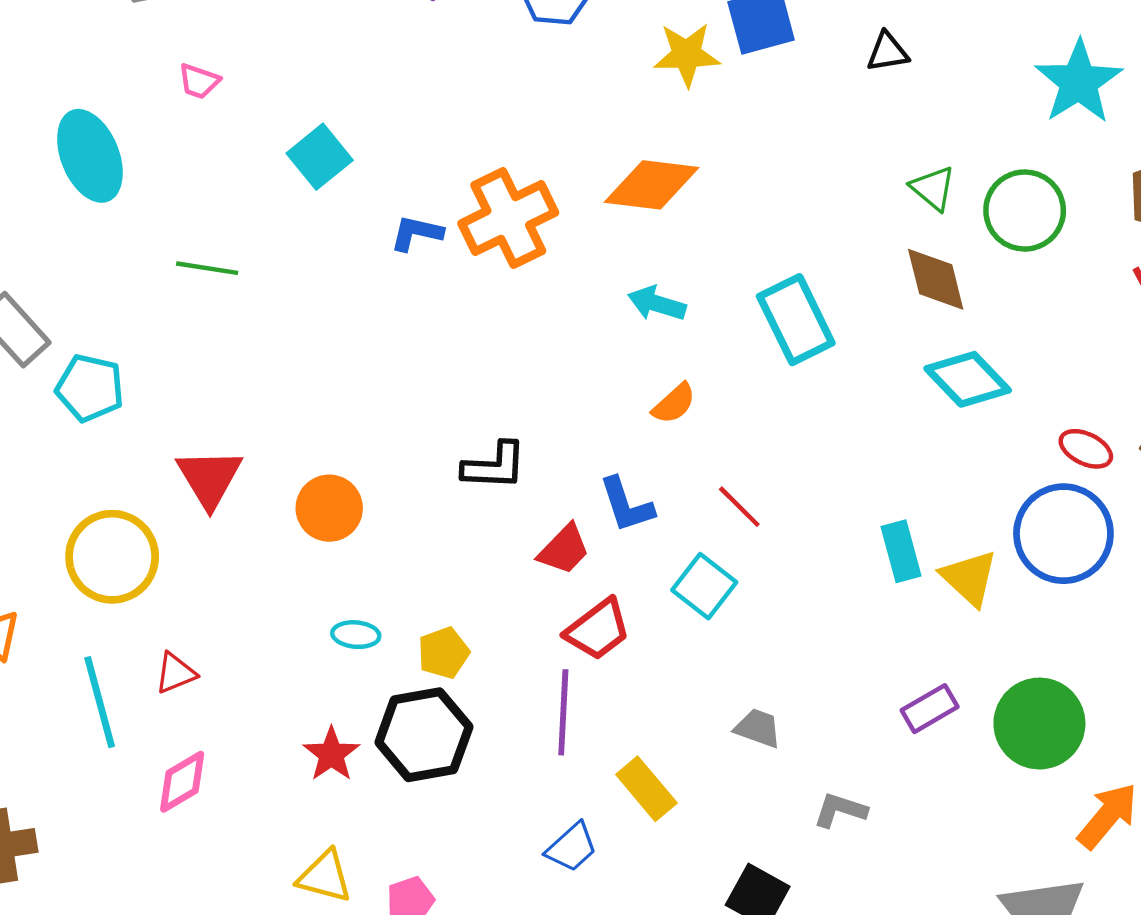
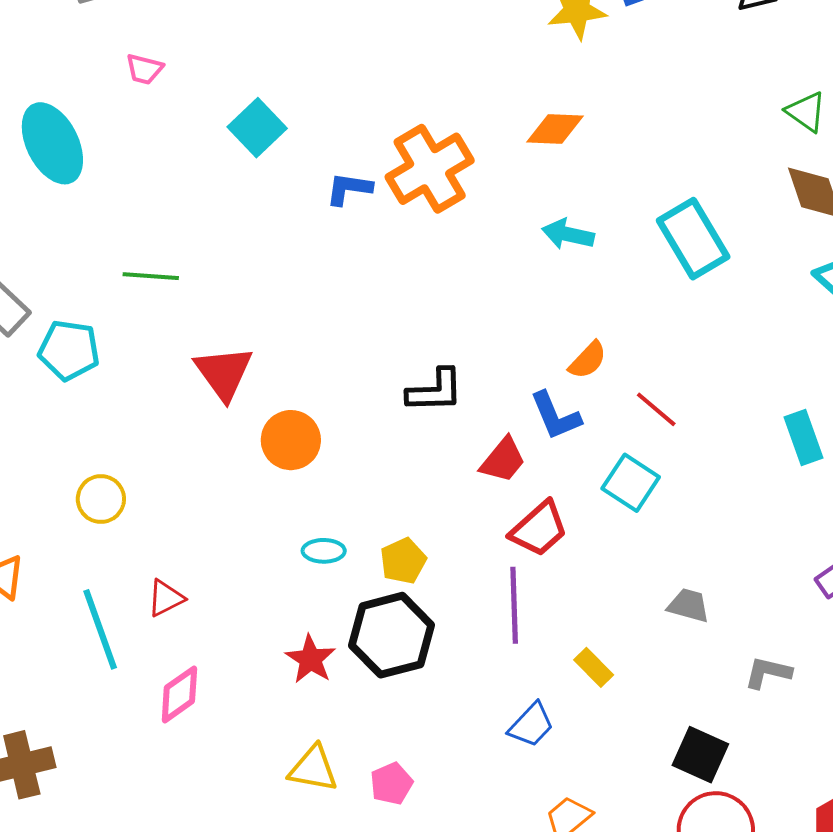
orange diamond: (652, 185) -> (555, 129), size x0.7
green line: (207, 268) -> (151, 276), moved
orange semicircle: (674, 404) -> (588, 360), moved
red triangle: (209, 478) -> (224, 373), moved
yellow circle: (112, 557) -> (101, 499), size x0.6
yellow rectangle: (646, 789) -> (594, 667), size x0.7

